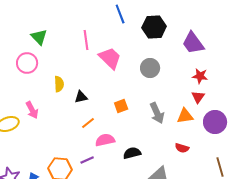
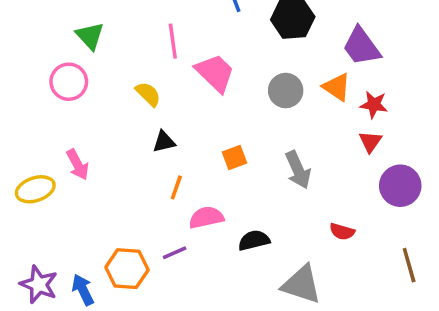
yellow semicircle: (59, 84) -> (148, 94), moved, turned -42
orange triangle: (185, 116) -> (337, 87), moved, turned 42
orange line: (88, 123) -> (176, 187), turned -32

